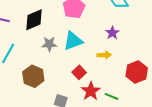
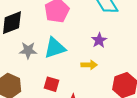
red square: (79, 72) -> (52, 84), moved, turned -32

